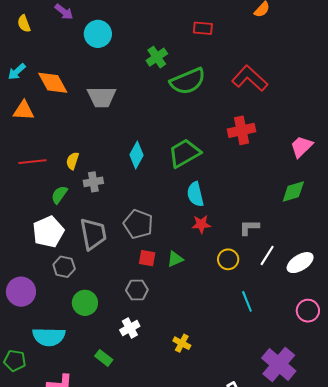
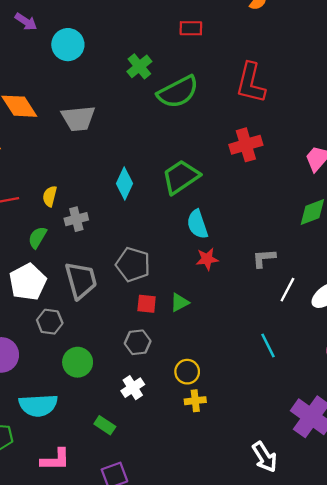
red L-shape: (250, 78) -> (251, 83), turned -114
yellow circle: (228, 259) -> (187, 372), moved
yellow cross: (182, 343) -> (195, 401), turned -30

